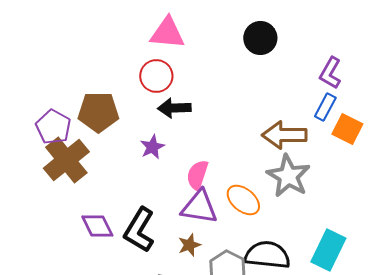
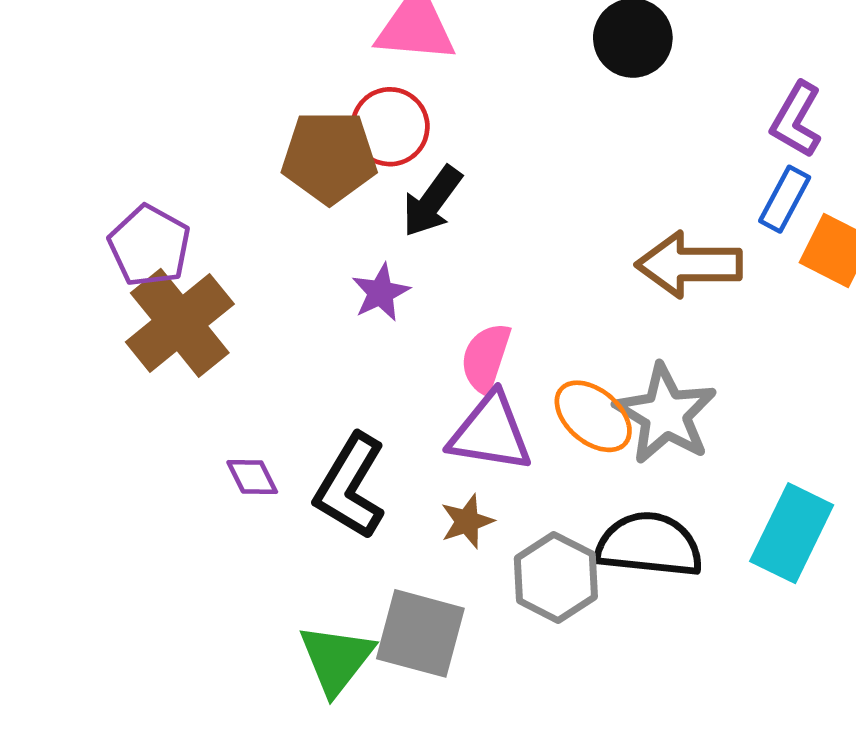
black arrow: (174, 108) -> (432, 201), turned -52
brown pentagon: (98, 112) -> (329, 157), moved
gray star: (288, 176) -> (666, 414), moved
purple diamond: (97, 226) -> (252, 477), size x0.7

